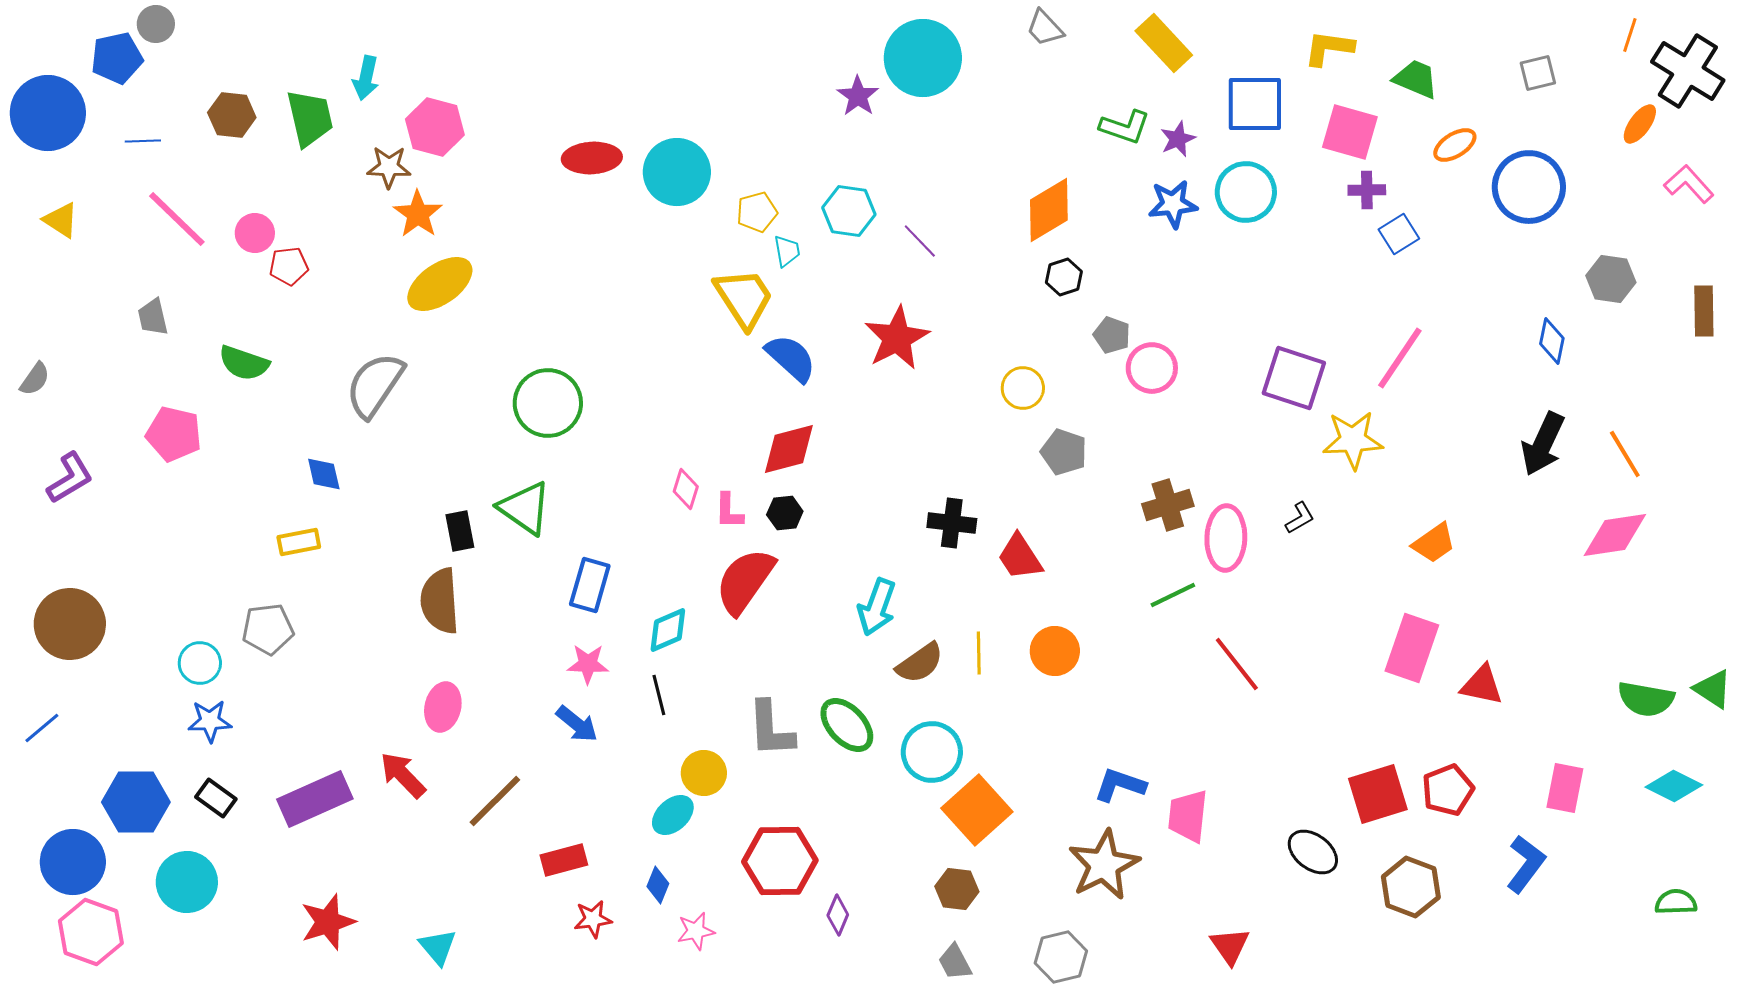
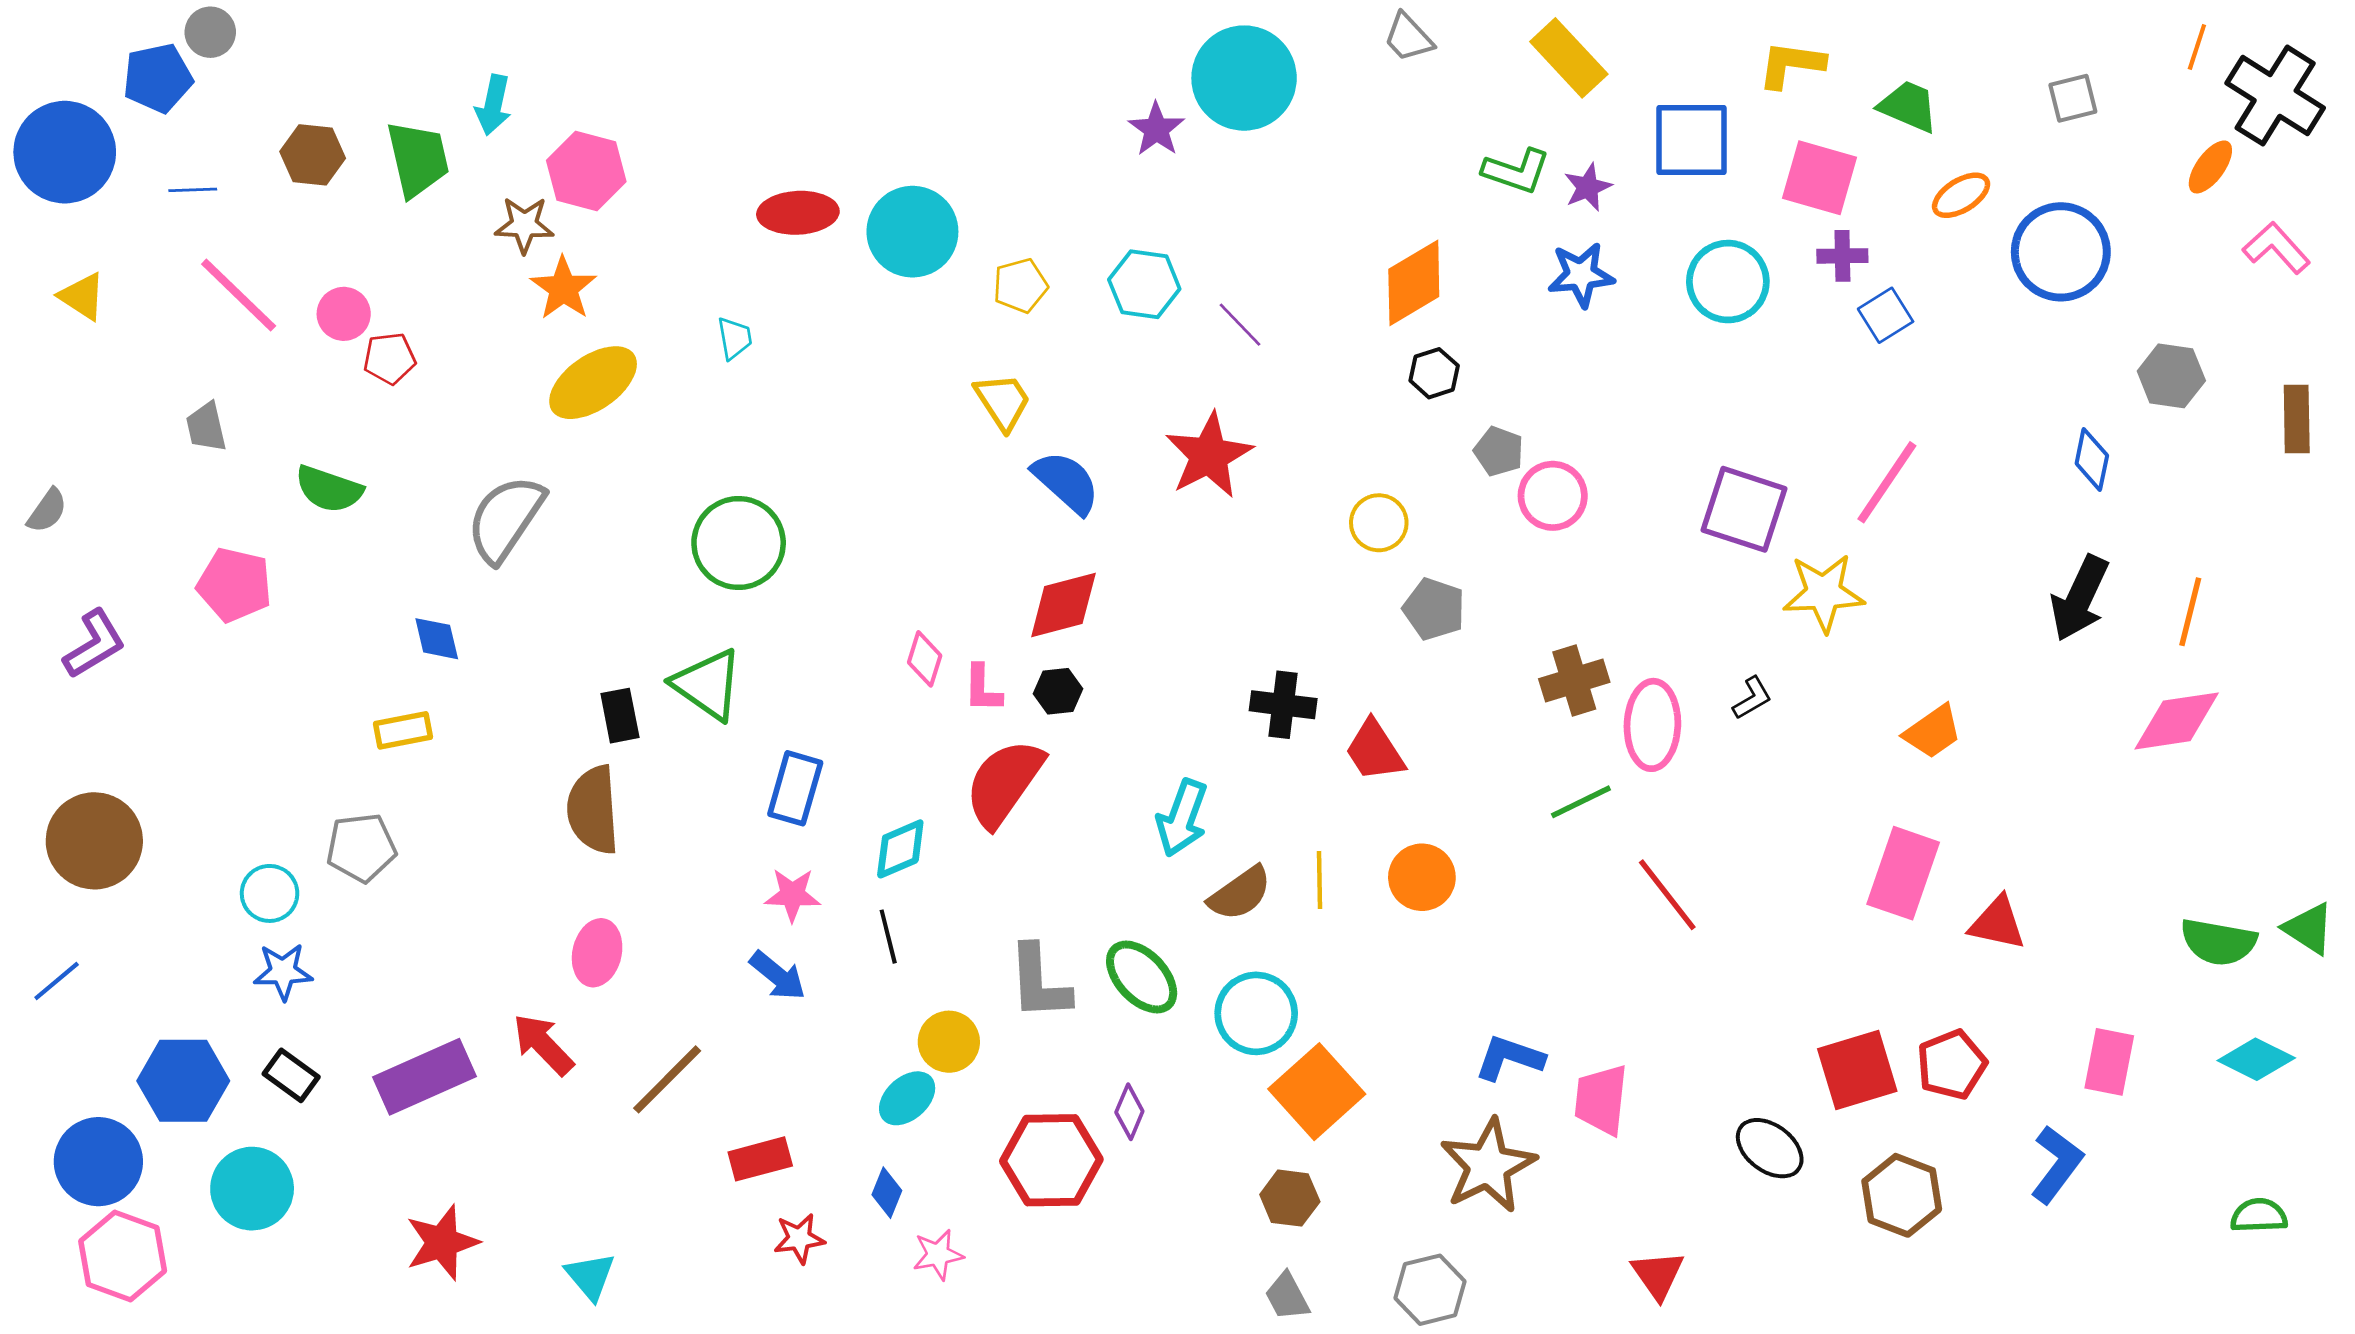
cyan circle: (1246, 192) -> (1728, 282), moved
cyan trapezoid: (787, 251) -> (735, 338), moved
yellow trapezoid: (744, 298) -> (1003, 401), size x0.7
orange line: (1625, 454) -> (2190, 612), turned 45
purple diamond: (838, 915) -> (1129, 1112), moved

